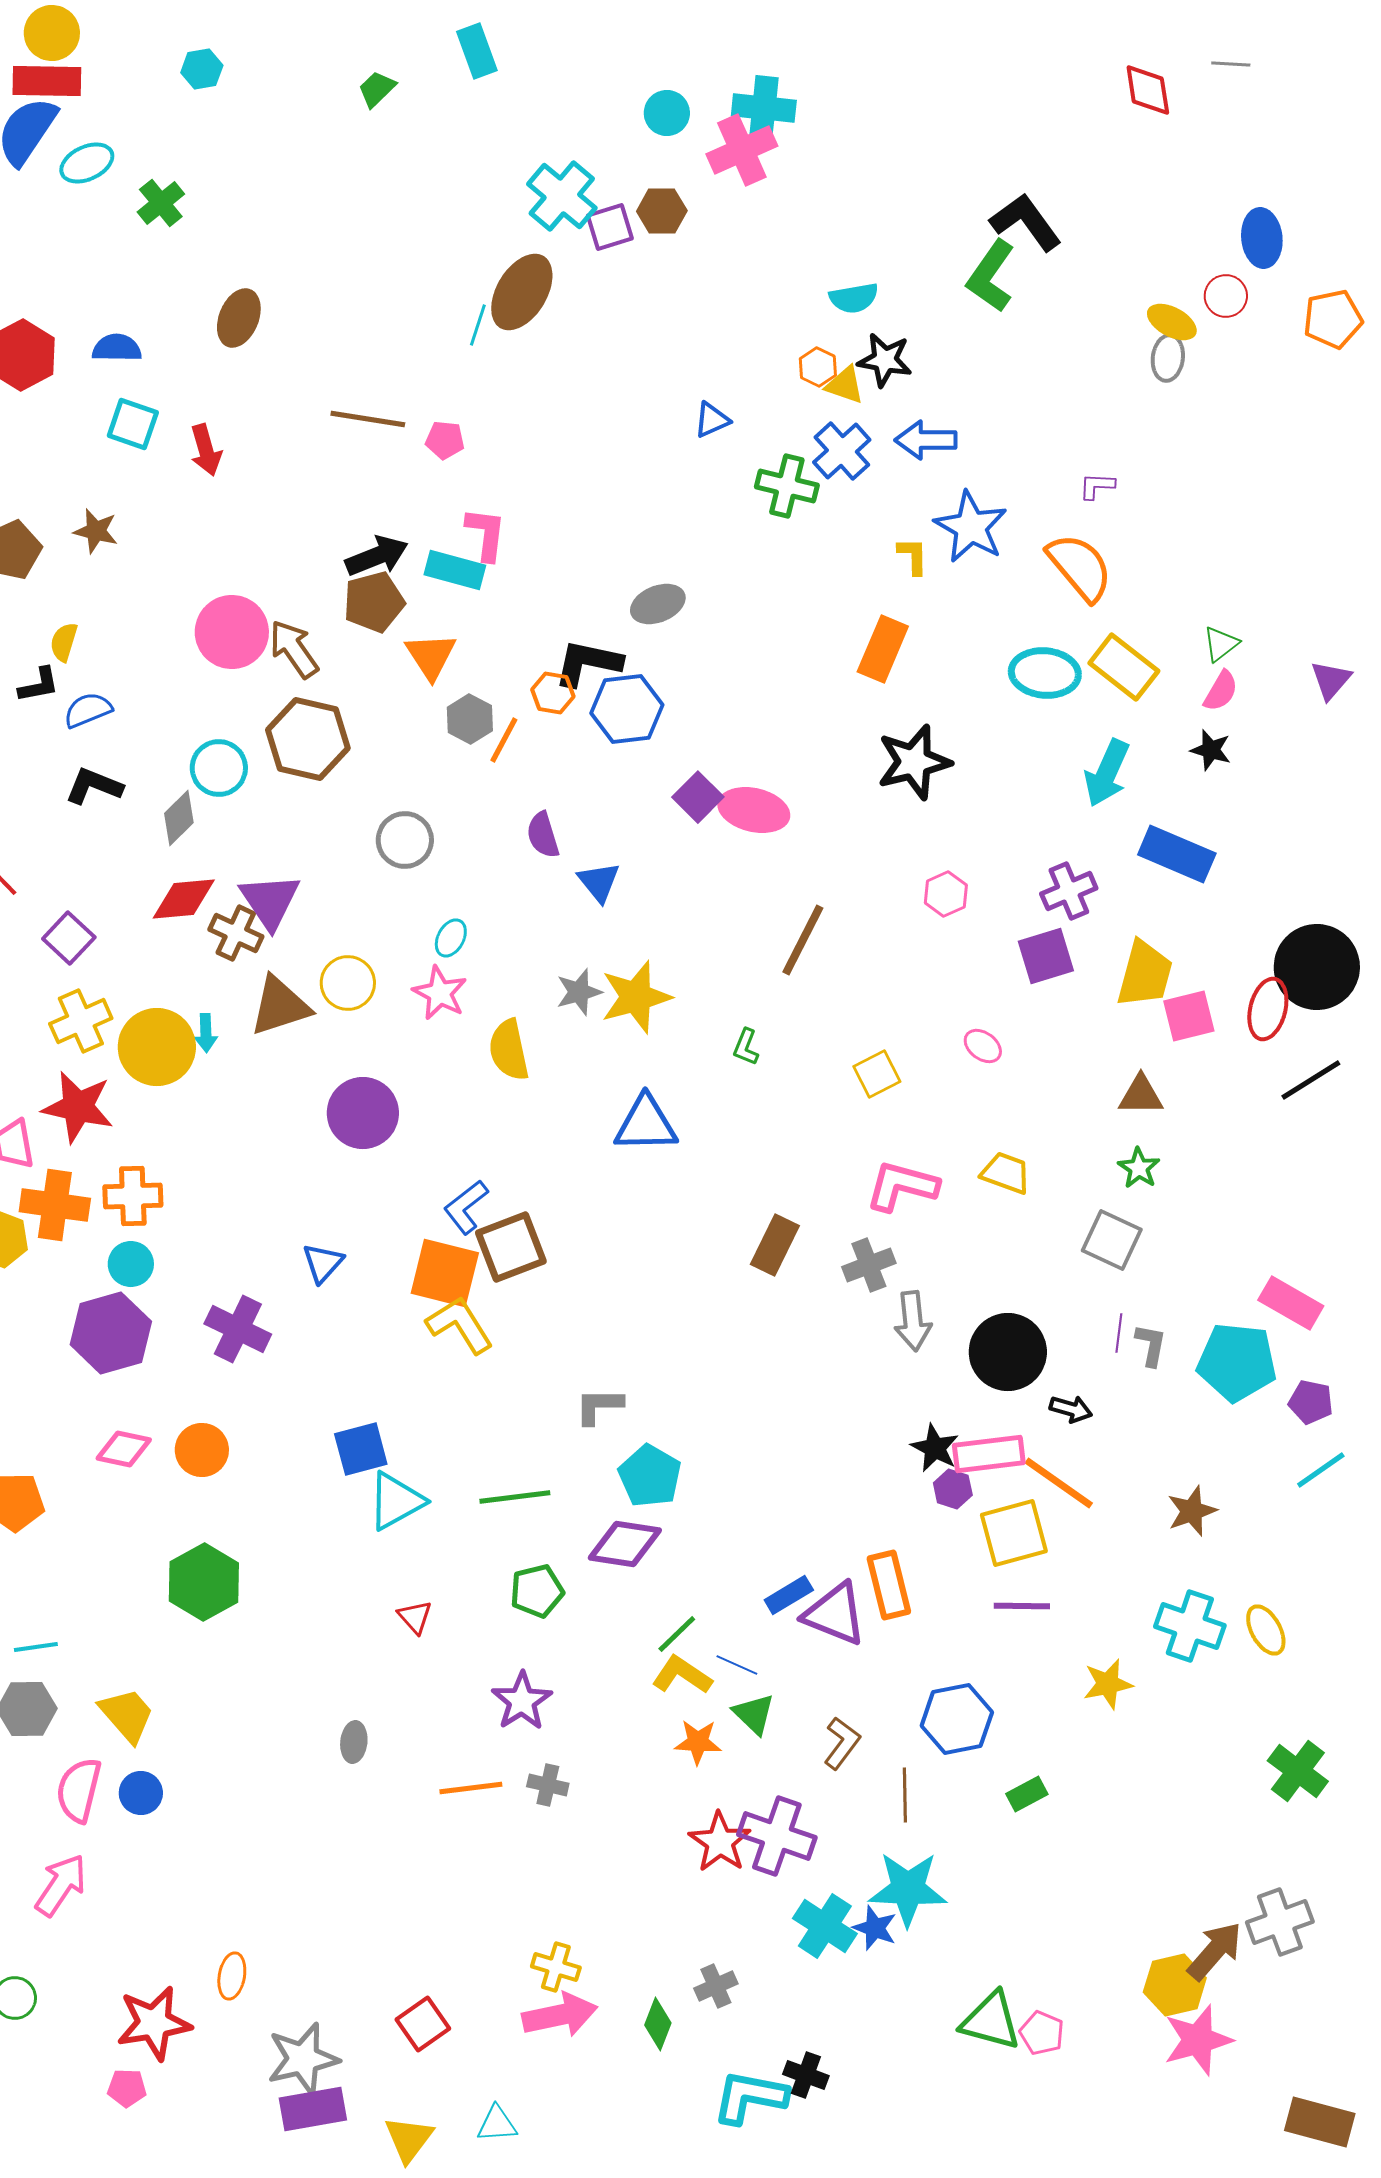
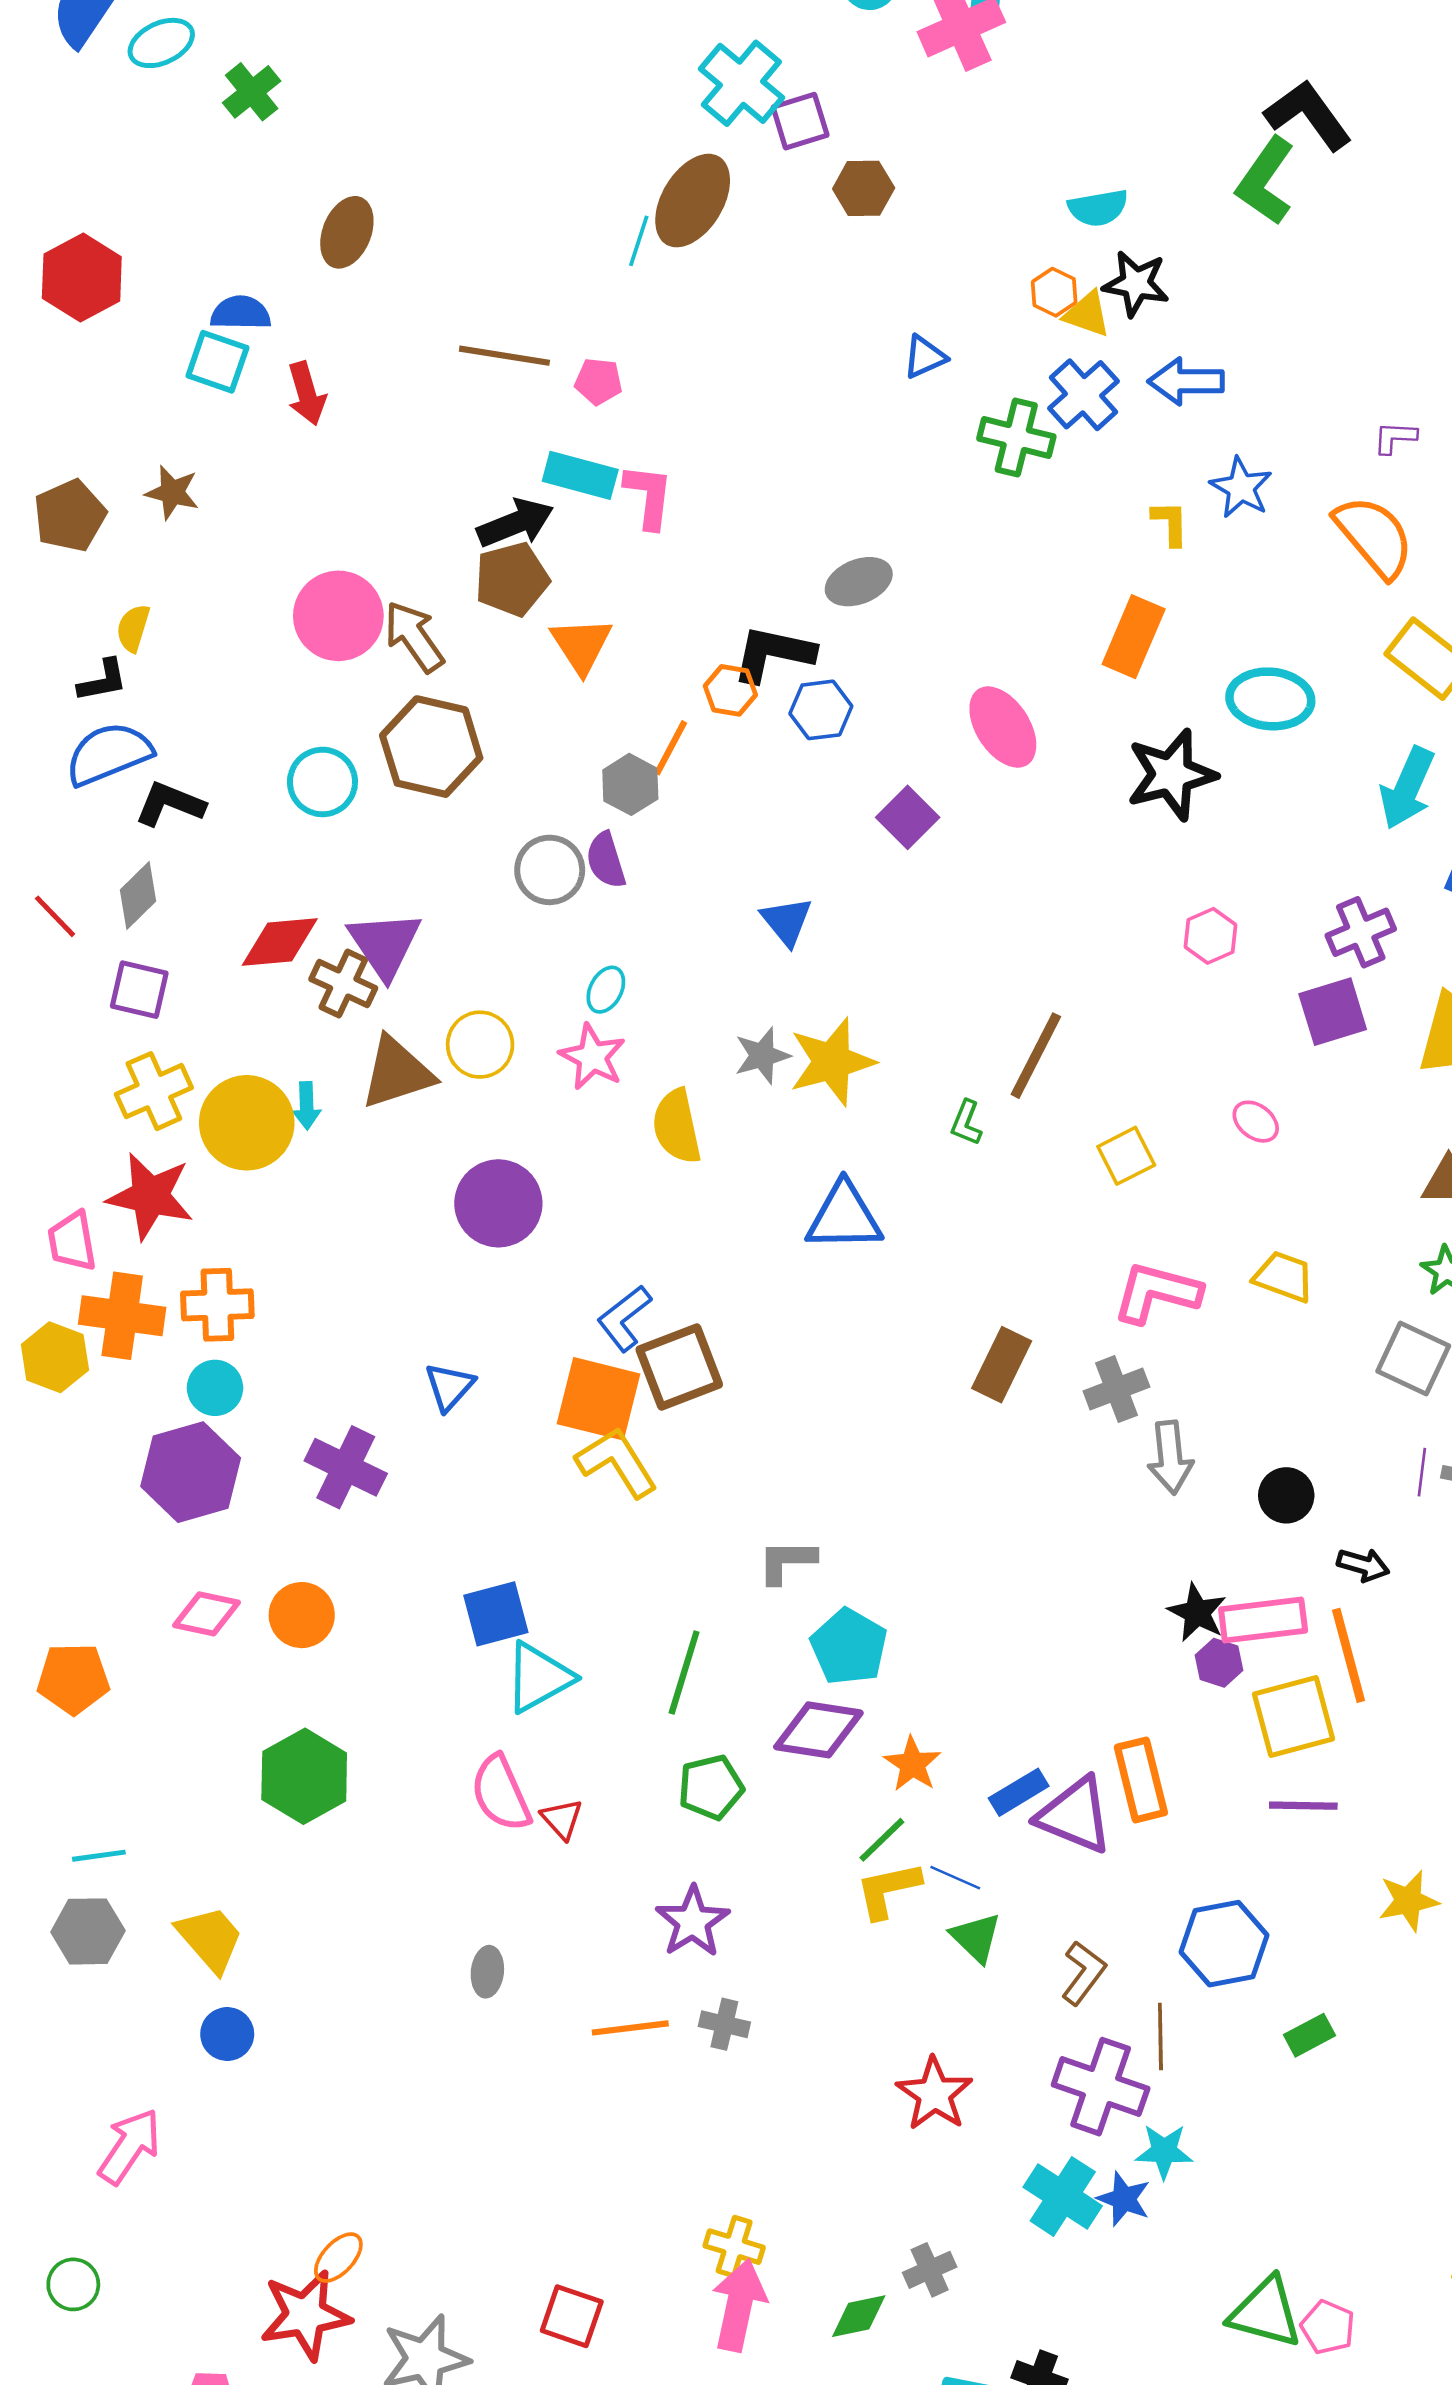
brown hexagon: (662, 211) -> (864, 188), moved
blue semicircle: (117, 348) -> (241, 313), moved
blue star: (971, 527) -> (1241, 488), size x0.7
cyan rectangle: (455, 570) -> (580, 475), moved
cyan ellipse: (1045, 673) -> (1270, 699), moved
blue hexagon: (627, 709) -> (821, 710), size x0.7
blue semicircle: (88, 710) -> (109, 754), moved, size x1.5
gray hexagon: (470, 719) -> (630, 784), moved
pink ellipse: (754, 810) -> (1003, 727), moved, turned 44
gray diamond: (179, 818) -> (138, 896), moved
purple semicircle: (543, 835) -> (606, 860), moved
purple square: (69, 938) -> (139, 990), turned -30
brown line: (803, 940) -> (1036, 1056), moved
black circle: (1008, 1352) -> (1286, 1495), size x0.6
orange line: (1059, 1483) -> (1349, 1655), turned 40
green line: (515, 1497) -> (684, 1672), turned -66
yellow L-shape: (682, 1675) -> (888, 1890), turned -46
orange star: (698, 1742) -> (912, 1764), moved, turned 30
pink semicircle: (79, 1790) -> (501, 1793), moved, turned -38
purple cross: (777, 1836) -> (1101, 2087), moved
cyan star: (908, 1889) -> (1164, 2151), size x0.6
orange ellipse: (232, 1976) -> (338, 2258), turned 33
pink arrow: (560, 2015) -> (739, 2305), turned -66
red star: (154, 2023) -> (305, 2315), moved
red square: (423, 2024) -> (572, 2316), turned -36
green diamond: (658, 2024) -> (859, 2316), turned 57

